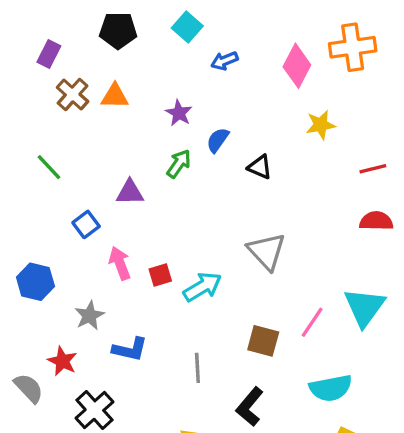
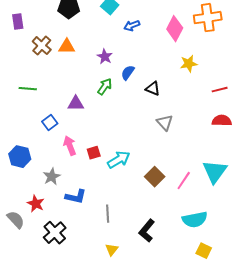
purple rectangle: (49, 54) -> (18, 22), moved, turned -35
green line: (49, 167) -> (28, 89), turned -42
gray triangle: (267, 251) -> (165, 123), moved, size x0.7
brown square: (263, 341) -> (155, 177), moved, turned 30
gray line: (197, 368) -> (108, 214), moved

